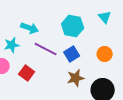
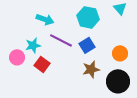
cyan star: (12, 45) -> (33, 45), moved
orange circle: (105, 54) -> (120, 53), moved

